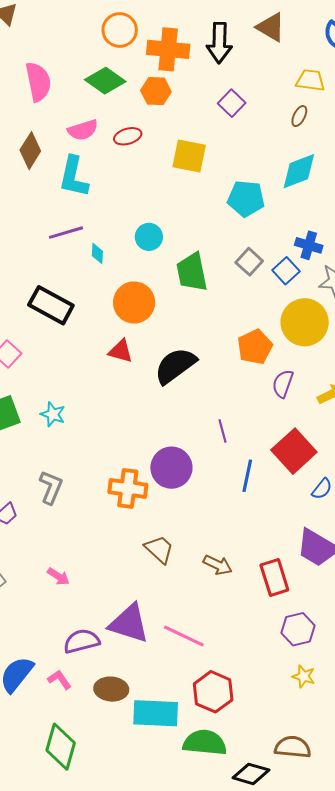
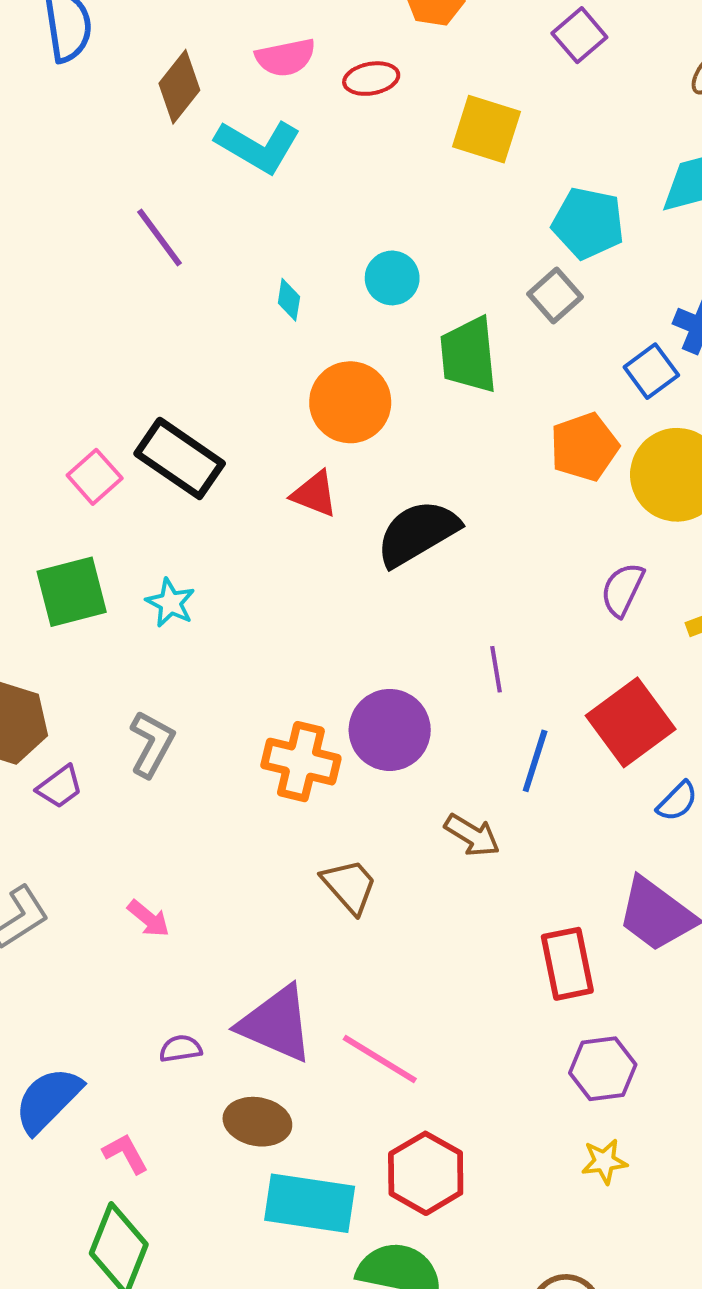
cyan L-shape: (74, 177) -> (258, 146), turned -78
purple line: (66, 233) -> (159, 238), moved, turned 64
gray square: (249, 262) -> (555, 295), moved
black rectangle: (51, 305) -> (180, 458), moved
orange pentagon: (255, 347) -> (584, 447), moved
brown arrow: (218, 565) -> (472, 835), moved
purple semicircle: (82, 641) -> (181, 1049), size x0.6
yellow star: (304, 676) -> (604, 1161), turned -30
pink L-shape: (59, 680) -> (125, 1153), moved
brown ellipse: (111, 689) -> (257, 1122), moved

